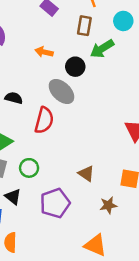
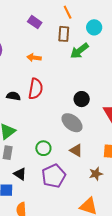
black circle: (75, 67) -> (82, 99), moved
gray ellipse: (61, 91) -> (72, 123), moved
red semicircle: (44, 120) -> (36, 89), moved
green circle: (29, 168) -> (43, 148), moved

